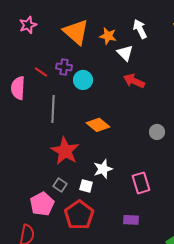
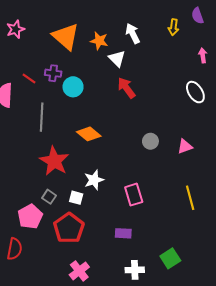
red arrow: (134, 81) -> (126, 88), turned 30

